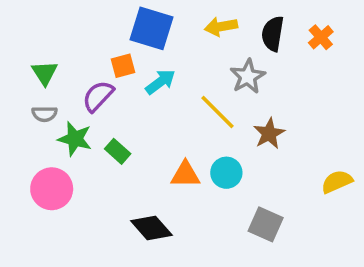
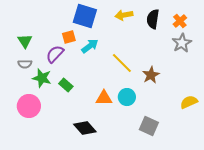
gray star: (248, 76) -> (182, 43), moved

